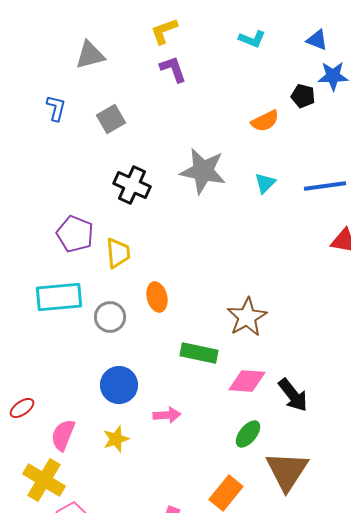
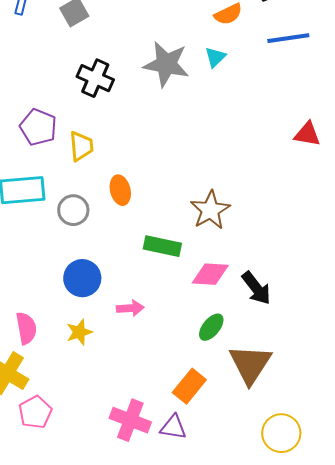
cyan triangle: (265, 183) -> (215, 57), moved
blue line: (325, 186) -> (288, 38), moved
pink semicircle: (63, 435) -> (26, 328), turned 148

